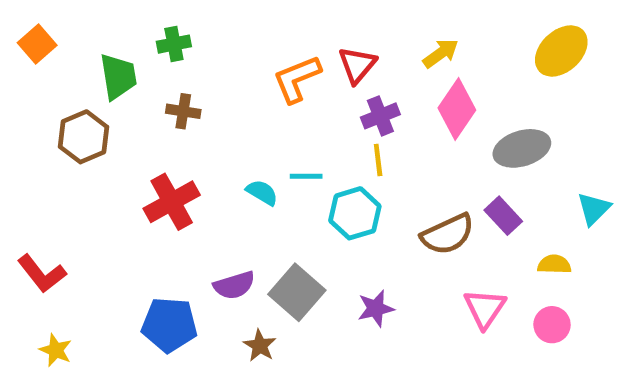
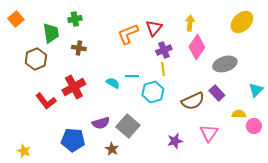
yellow arrow: (441, 53) -> (190, 23), turned -49
red L-shape: (42, 274) -> (46, 101), moved
purple star: (376, 308) -> (175, 141), moved
pink circle: (552, 325) -> (254, 126), moved

